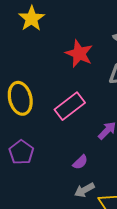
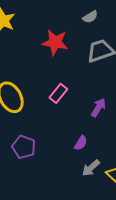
pink rectangle: (70, 106) -> (58, 93), size x0.7

